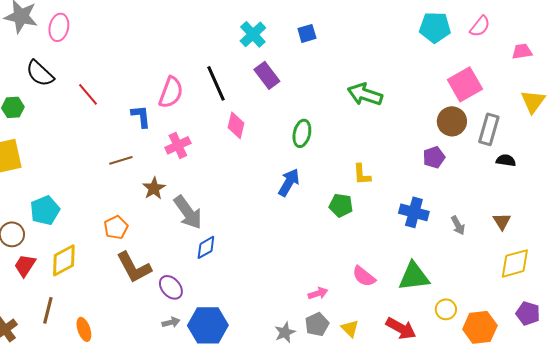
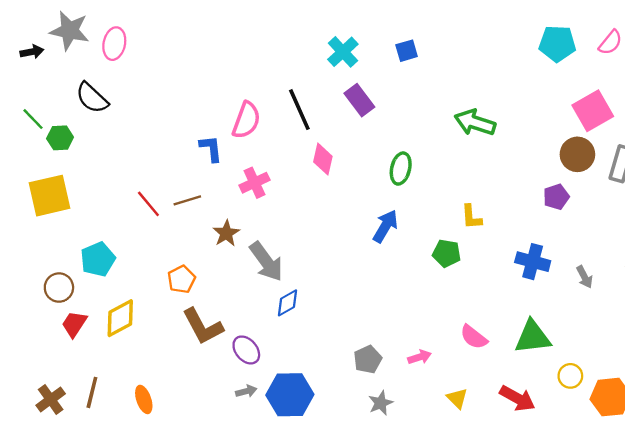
red line: (88, 94) -> (148, 204), moved
brown line: (48, 310) -> (92, 392), moved
gray pentagon: (317, 324) -> (368, 359), moved

